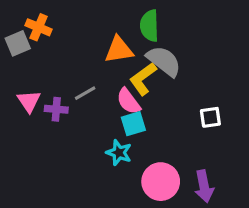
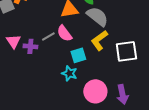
yellow L-shape: (143, 79) -> (99, 40), moved
pink semicircle: (129, 101) -> (64, 33), moved
white square: (210, 117) -> (126, 51), size x1.6

